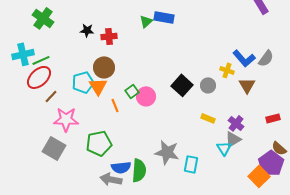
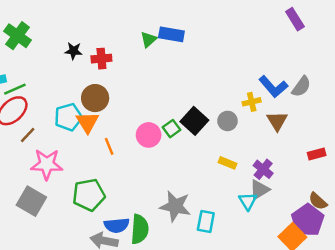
yellow cross: (227, 70) -> (252, 102), turned -32
green square: (132, 91) -> (171, 129), moved
red rectangle: (273, 118) -> (317, 154), moved

